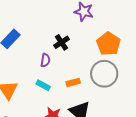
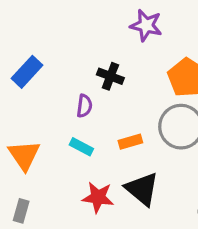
black cross: (61, 42) -> (110, 76), turned -35

